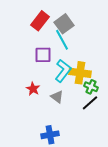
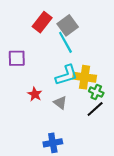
purple square: (43, 55) -> (17, 58), moved
cyan L-shape: (63, 71) -> (67, 75), turned 35

